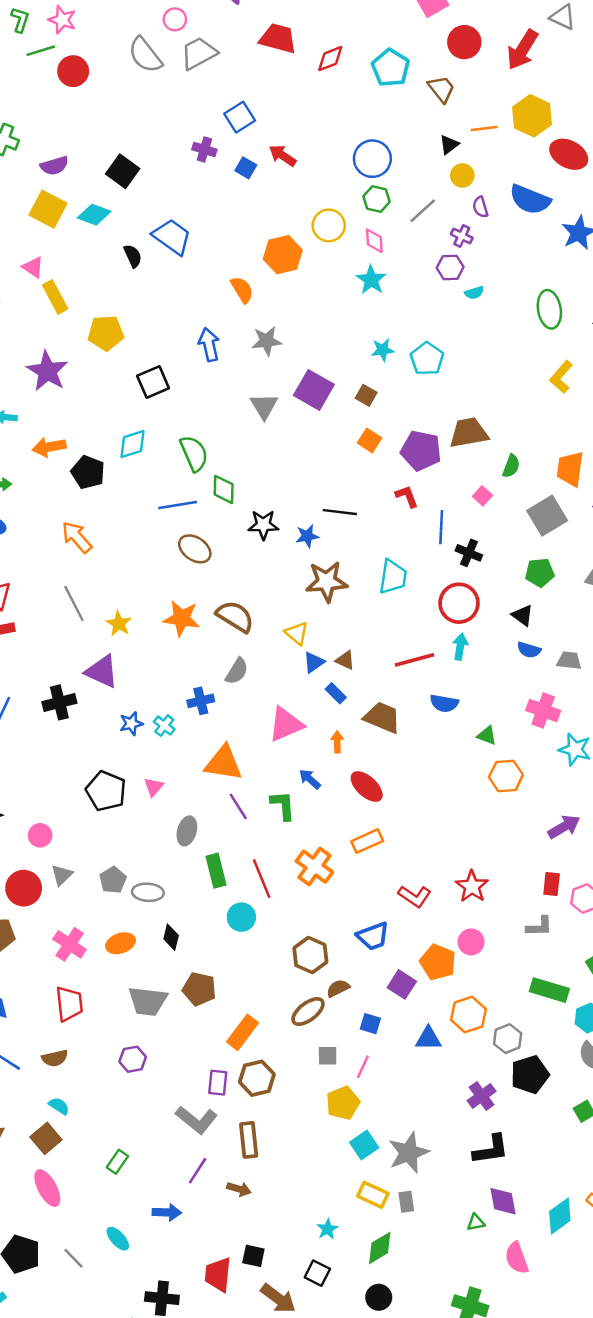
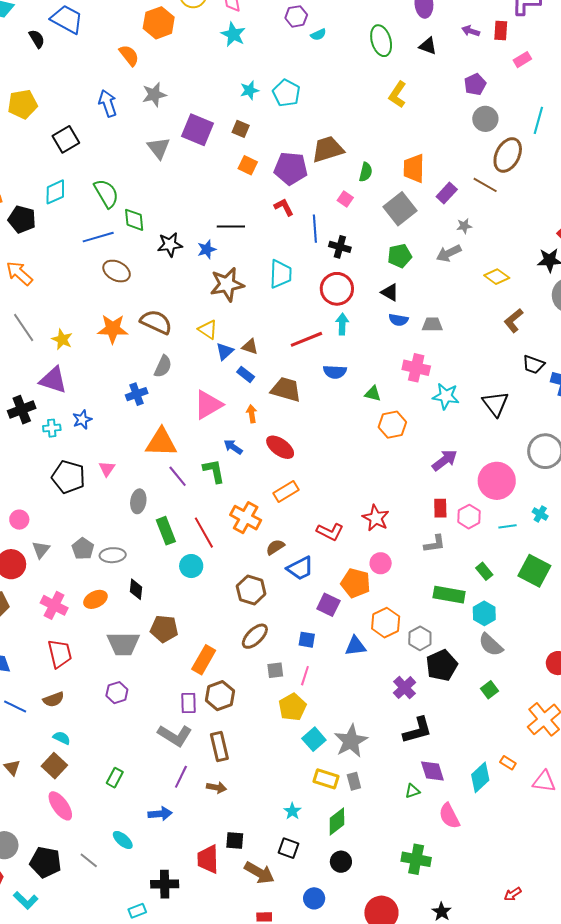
cyan cross: (164, 726) -> (52, 428), moved, turned -36
brown semicircle: (338, 988) -> (275, 547), moved

